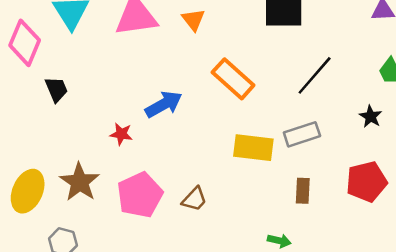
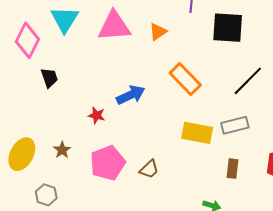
orange triangle: (193, 20) -> (158, 32), turned 30
brown star: (80, 182) -> (62, 150), size x0.6

